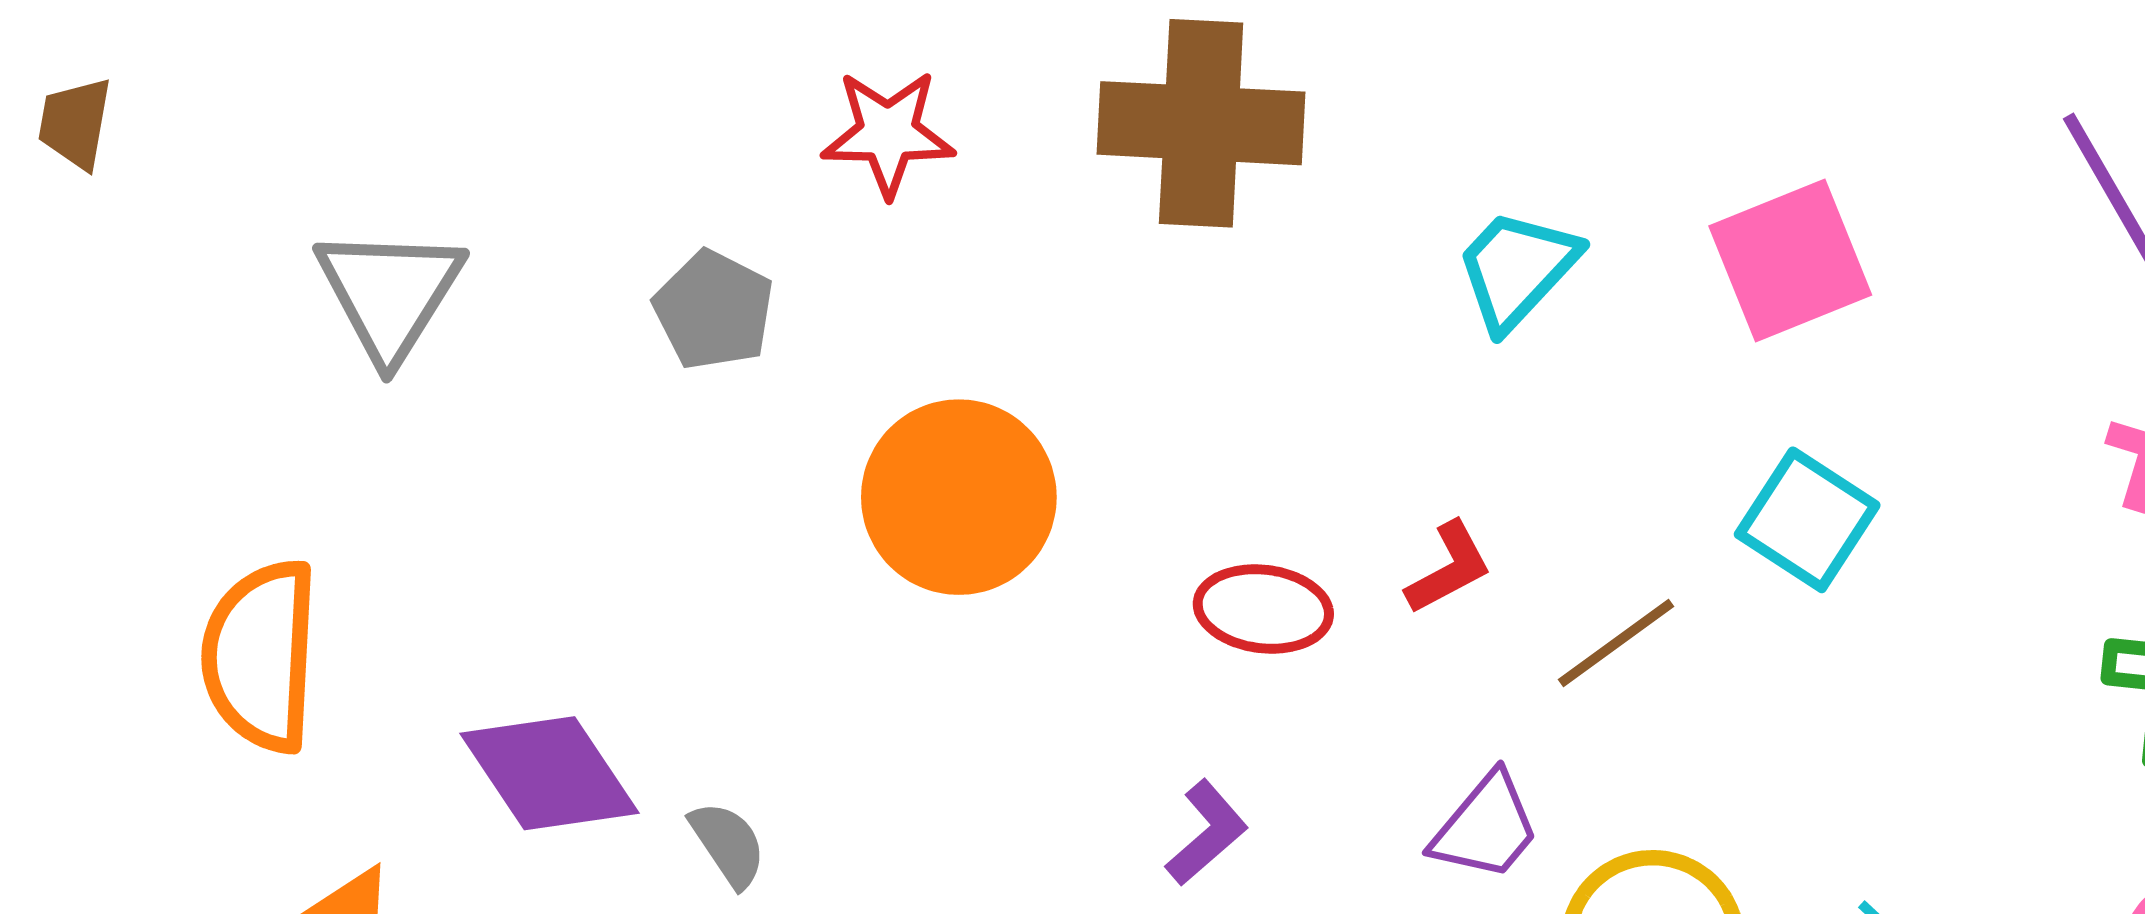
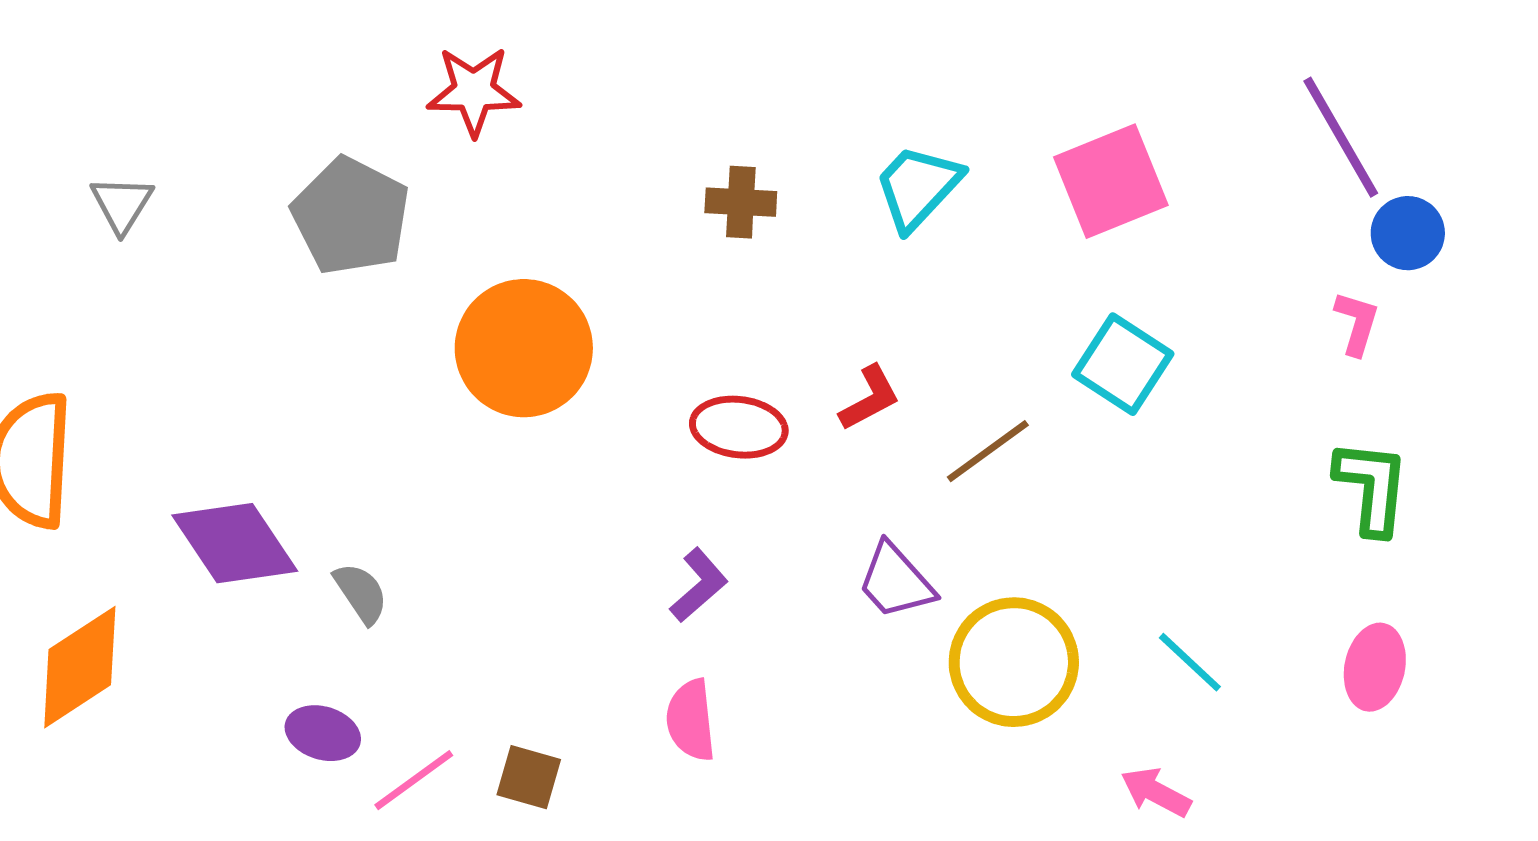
brown cross: (1201, 123) -> (741, 202), moved, size x0.5
gray triangle: (389, 293) -> (122, 204), size x0.6
gray pentagon: (714, 310) -> (351, 216), size x1.4
purple trapezoid: (1486, 827) -> (896, 581), turned 98

